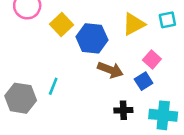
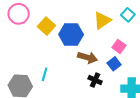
cyan square: (167, 20) -> (128, 15), turned -32
black cross: (123, 110) -> (95, 80), moved, turned 32

